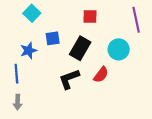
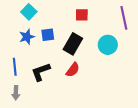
blue star: (29, 51) -> (27, 37), moved
red semicircle: (101, 75) -> (73, 70), moved
black L-shape: (69, 79) -> (41, 72), moved

